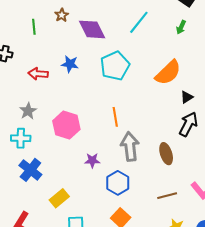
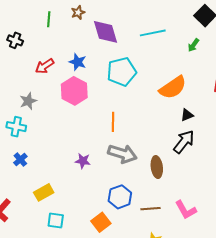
cyan line: (139, 22) -> (153, 33), turned 30
red arrow: (38, 74) -> (45, 66), turned -48
pink hexagon: (66, 125) -> (74, 91), moved
gray arrow: (130, 147) -> (122, 154), turned 104
blue cross: (30, 170) -> (20, 160), size x0.6
blue hexagon: (118, 183) -> (120, 197), moved

